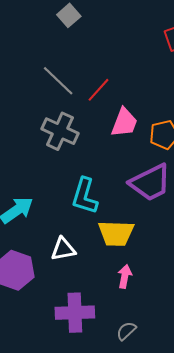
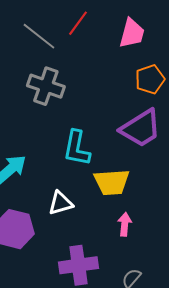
red line: (98, 90) -> (78, 23), moved
pink trapezoid: (124, 123) -> (132, 33), moved

